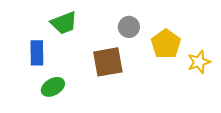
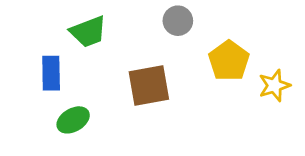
gray circle: (129, 27) -> (178, 21), moved

